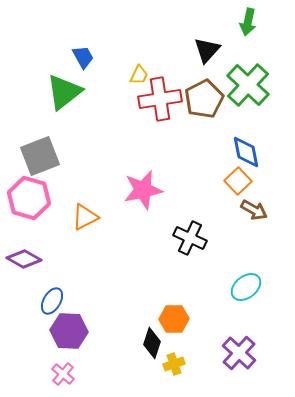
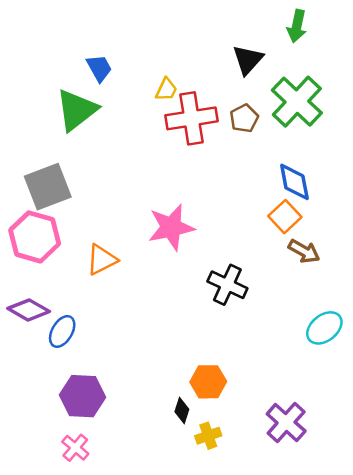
brown pentagon: (204, 99) -> (244, 118), size x0.6
cyan ellipse: (246, 287) -> (324, 328), moved
blue ellipse: (52, 301) -> (62, 331), moved
black diamond: (152, 343) -> (182, 411), size x0.7

